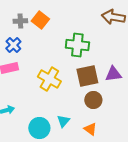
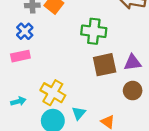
yellow cross: (49, 79) -> (53, 93), moved
brown circle: (93, 100) -> (133, 91), moved

